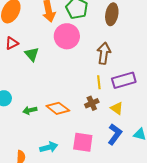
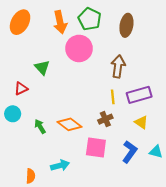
red triangle: (12, 43) -> (21, 89), moved
yellow triangle: (117, 108) -> (141, 122), moved
green arrow: (30, 110) -> (40, 126), turned 72
pink square: (83, 142) -> (96, 148), moved

